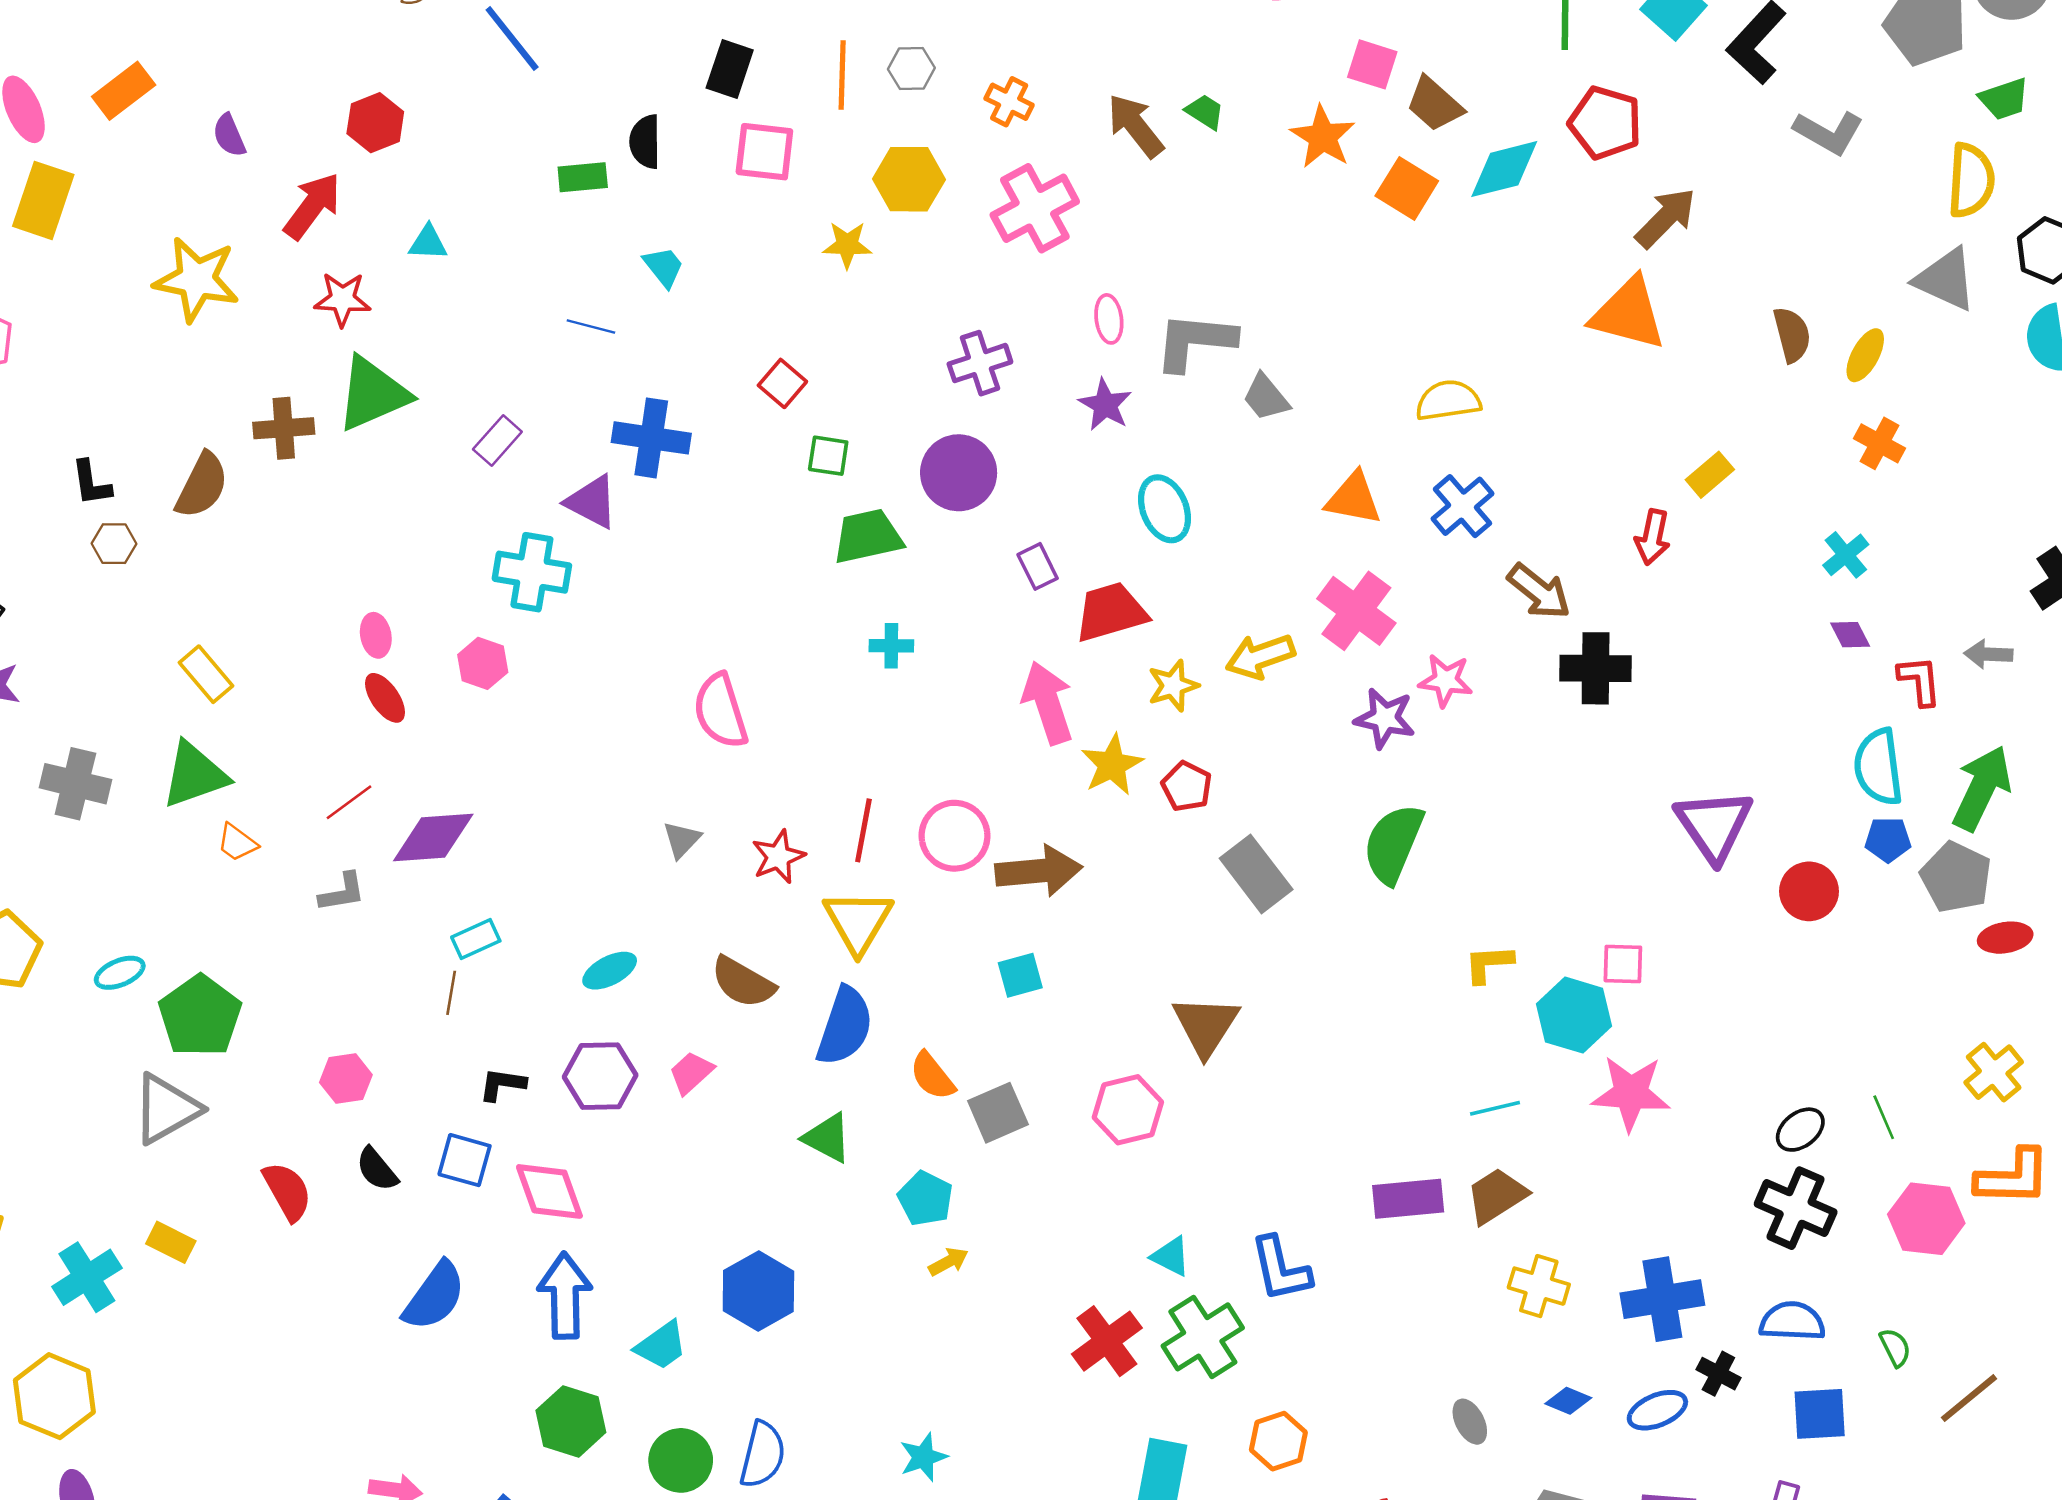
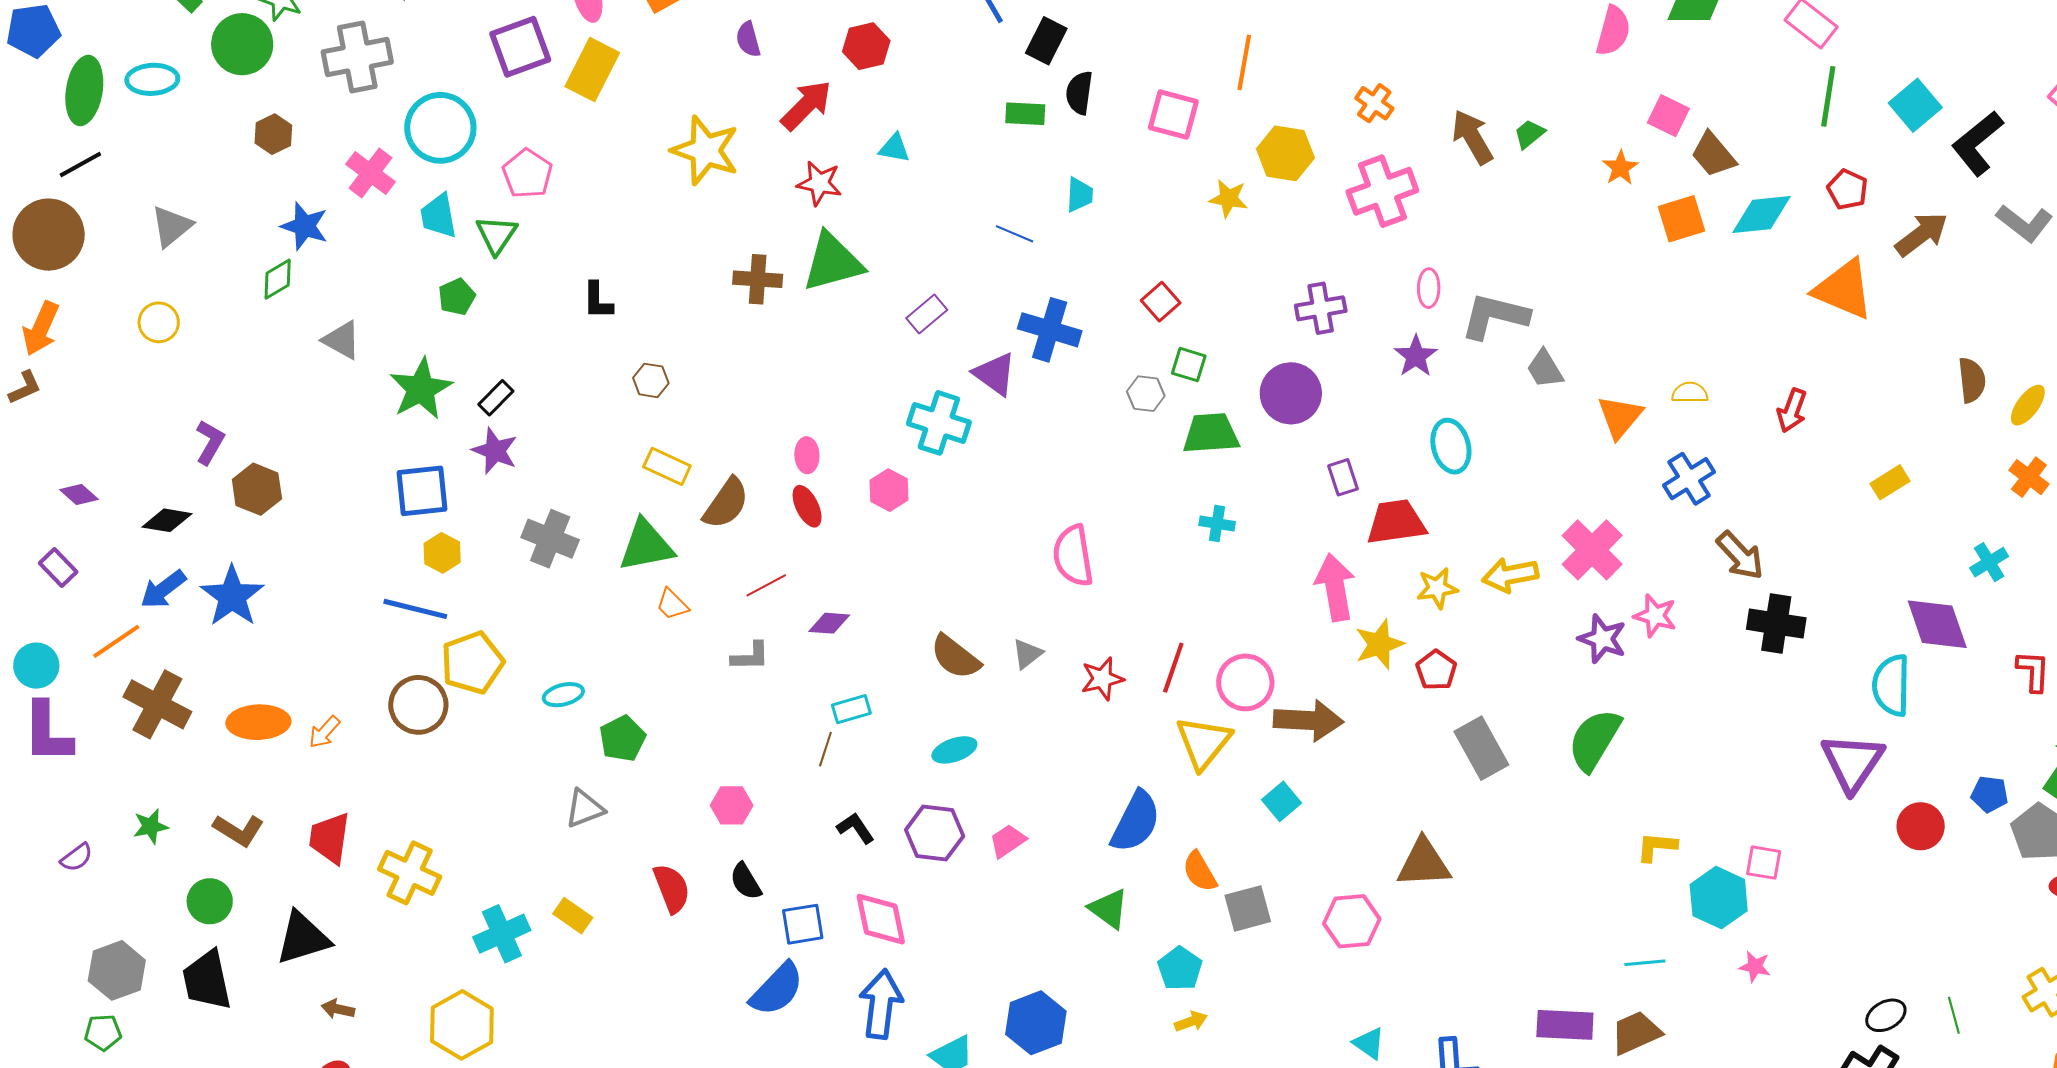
black rectangle: (730, 69) -> (1046, 41), moved
gray hexagon: (911, 69) -> (1146, 394), moved
green trapezoid: (1205, 112) -> (1529, 134), turned -80
red pentagon: (1605, 123) -> (1847, 189), size x0.7
orange star: (1323, 137) -> (1620, 168), size x0.7
orange square: (1407, 188) -> (1682, 219), turned 33
brown arrow: (1666, 218) -> (1922, 234), moved
cyan trapezoid: (664, 267) -> (1079, 195), turned 33
orange triangle: (1628, 314) -> (1844, 289), moved
yellow semicircle: (1448, 400) -> (1690, 393), size x0.7
brown semicircle: (202, 485) -> (726, 503), moved
orange triangle: (1354, 498) -> (1620, 417), moved, turned 51
red arrow: (1653, 537) -> (1792, 410), moved
brown hexagon: (114, 544) -> (651, 380), moved
purple diamond: (1850, 635) -> (1937, 624), moved, size x2.0
yellow rectangle: (206, 674) -> (667, 466), turned -33
cyan semicircle: (1878, 767) -> (1891, 685), moved
purple diamond: (433, 837) -> (829, 623), size x0.6
yellow triangle: (858, 921) -> (1203, 743), moved
cyan square: (1020, 975) -> (1282, 801), turned -33
brown semicircle: (743, 982) -> (955, 657), moved
green pentagon: (200, 1016) -> (622, 739), size x0.7
brown triangle: (1206, 1026) -> (1424, 863), turned 46
black L-shape: (502, 1084) -> (856, 828), turned 39
pink star: (1631, 1093) -> (1755, 967), size x0.5
gray triangle: (166, 1109) -> (585, 809), size x0.7
blue square: (465, 1160) -> (803, 924), moved, turned -33

